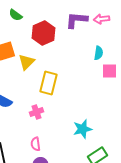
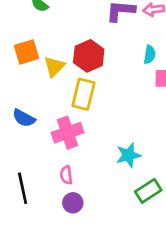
red hexagon: (44, 33) -> (89, 56), moved
pink cross: (36, 112) -> (68, 133), size x1.6

